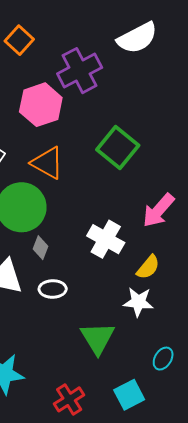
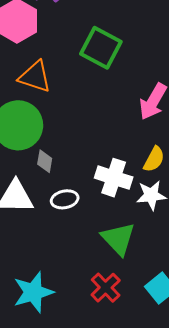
white cross: (106, 239) -> (114, 178), moved
red cross: (69, 399) -> (106, 288), moved

